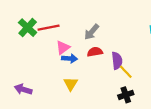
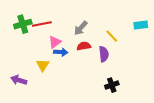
green cross: (28, 28) -> (23, 24), turned 30
yellow line: (126, 72) -> (112, 36), moved
yellow triangle: (71, 84) -> (43, 65), moved

